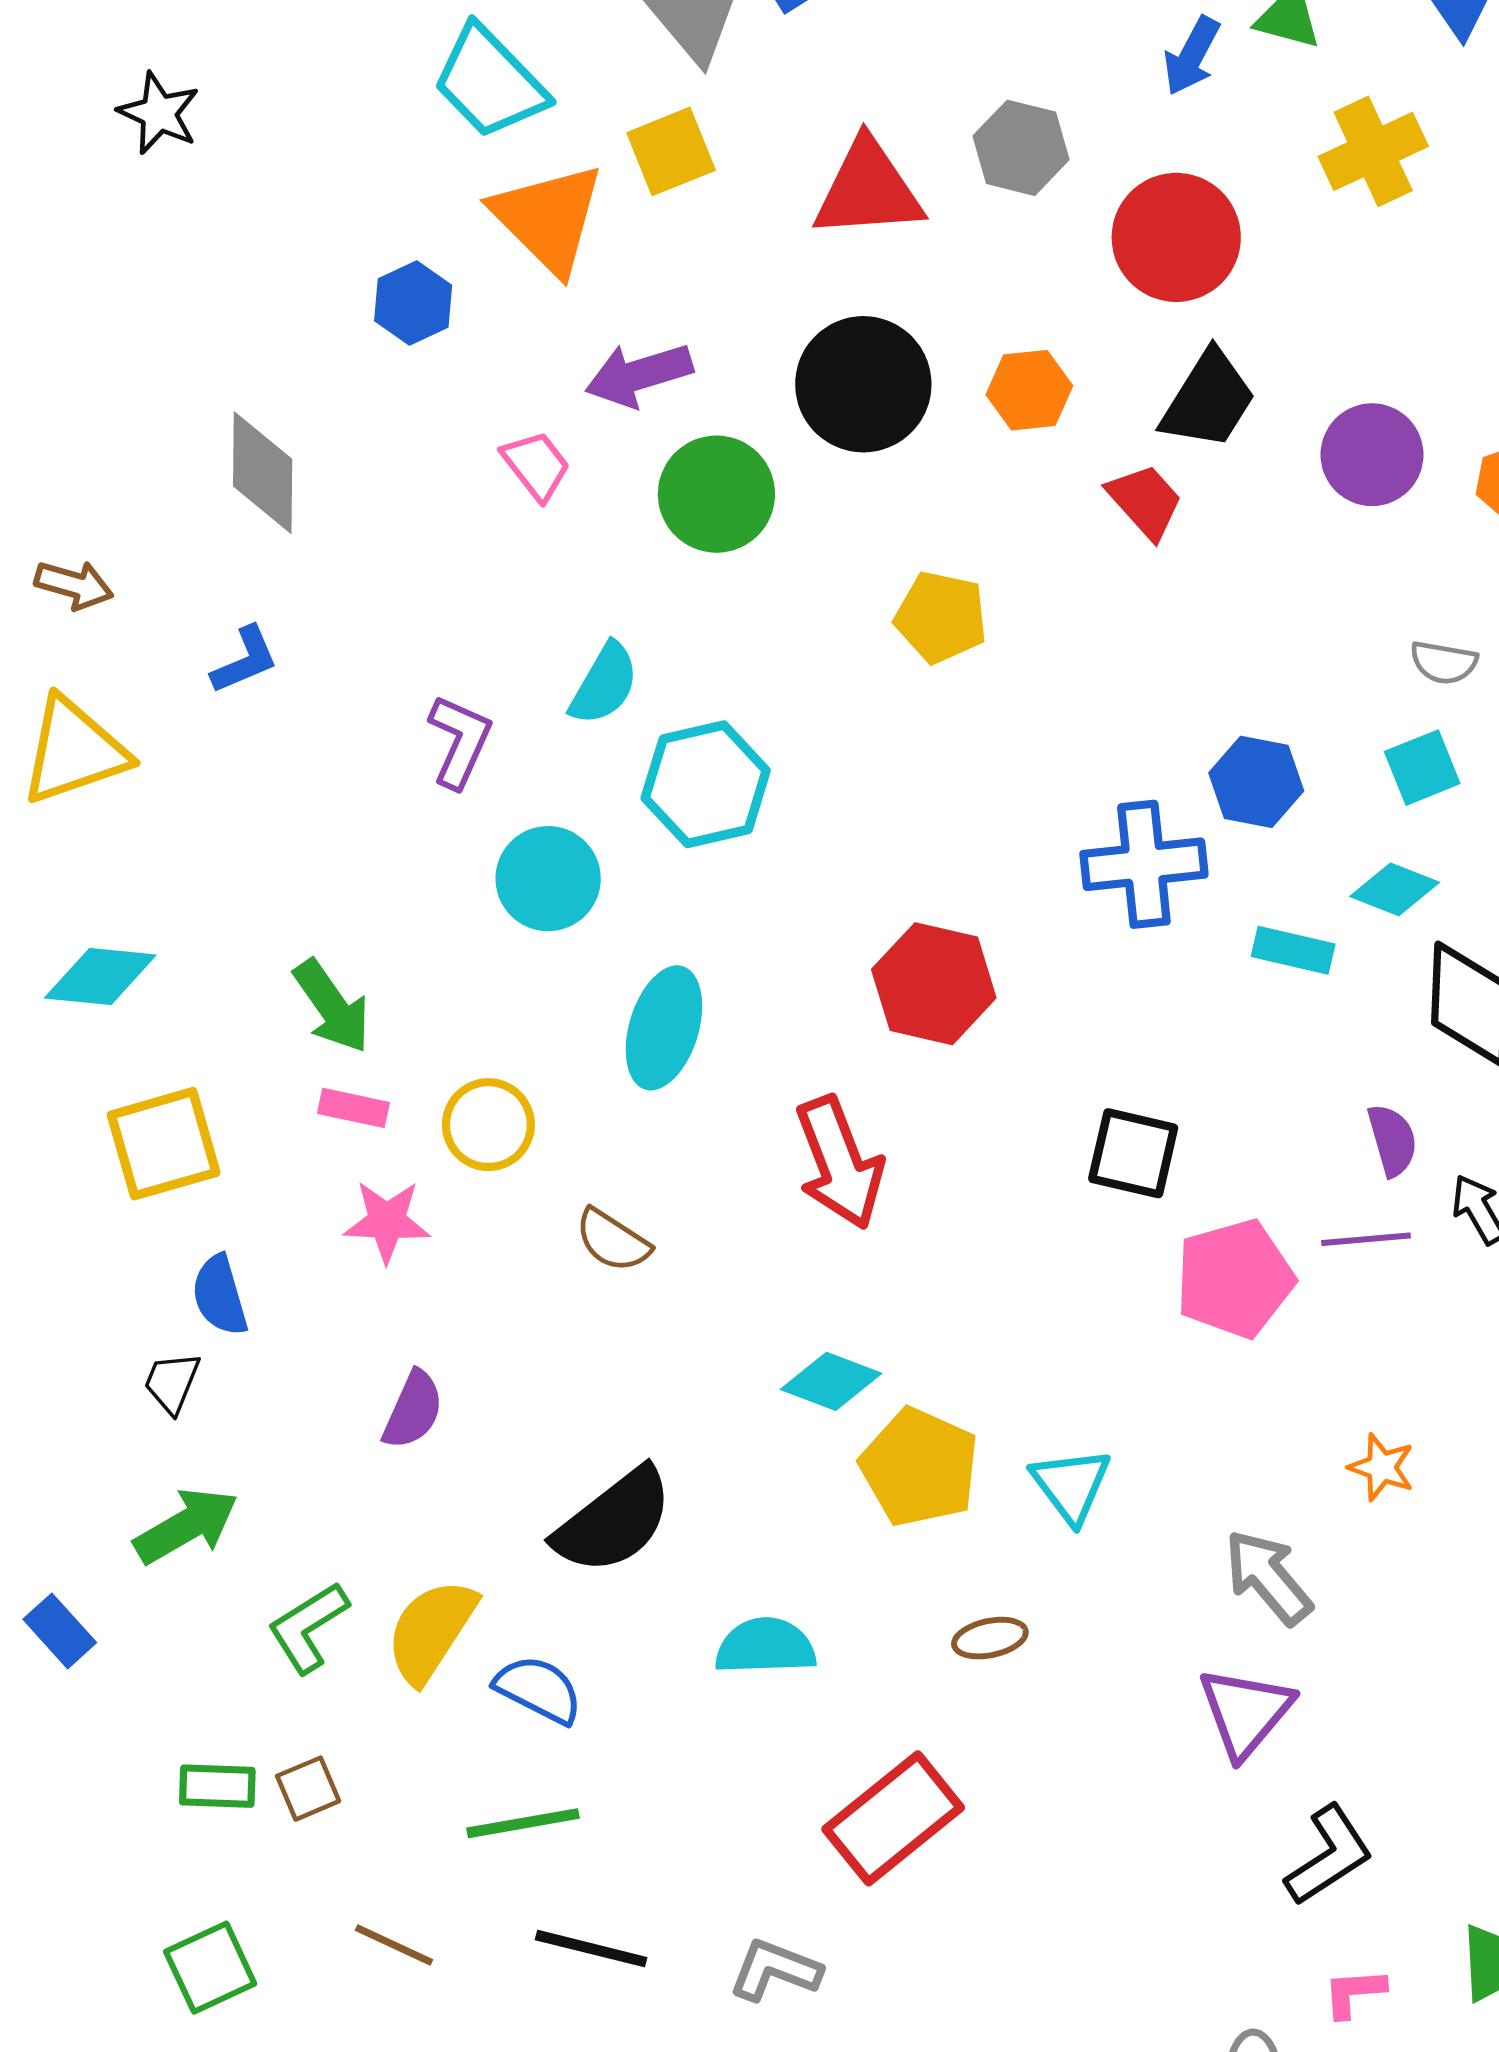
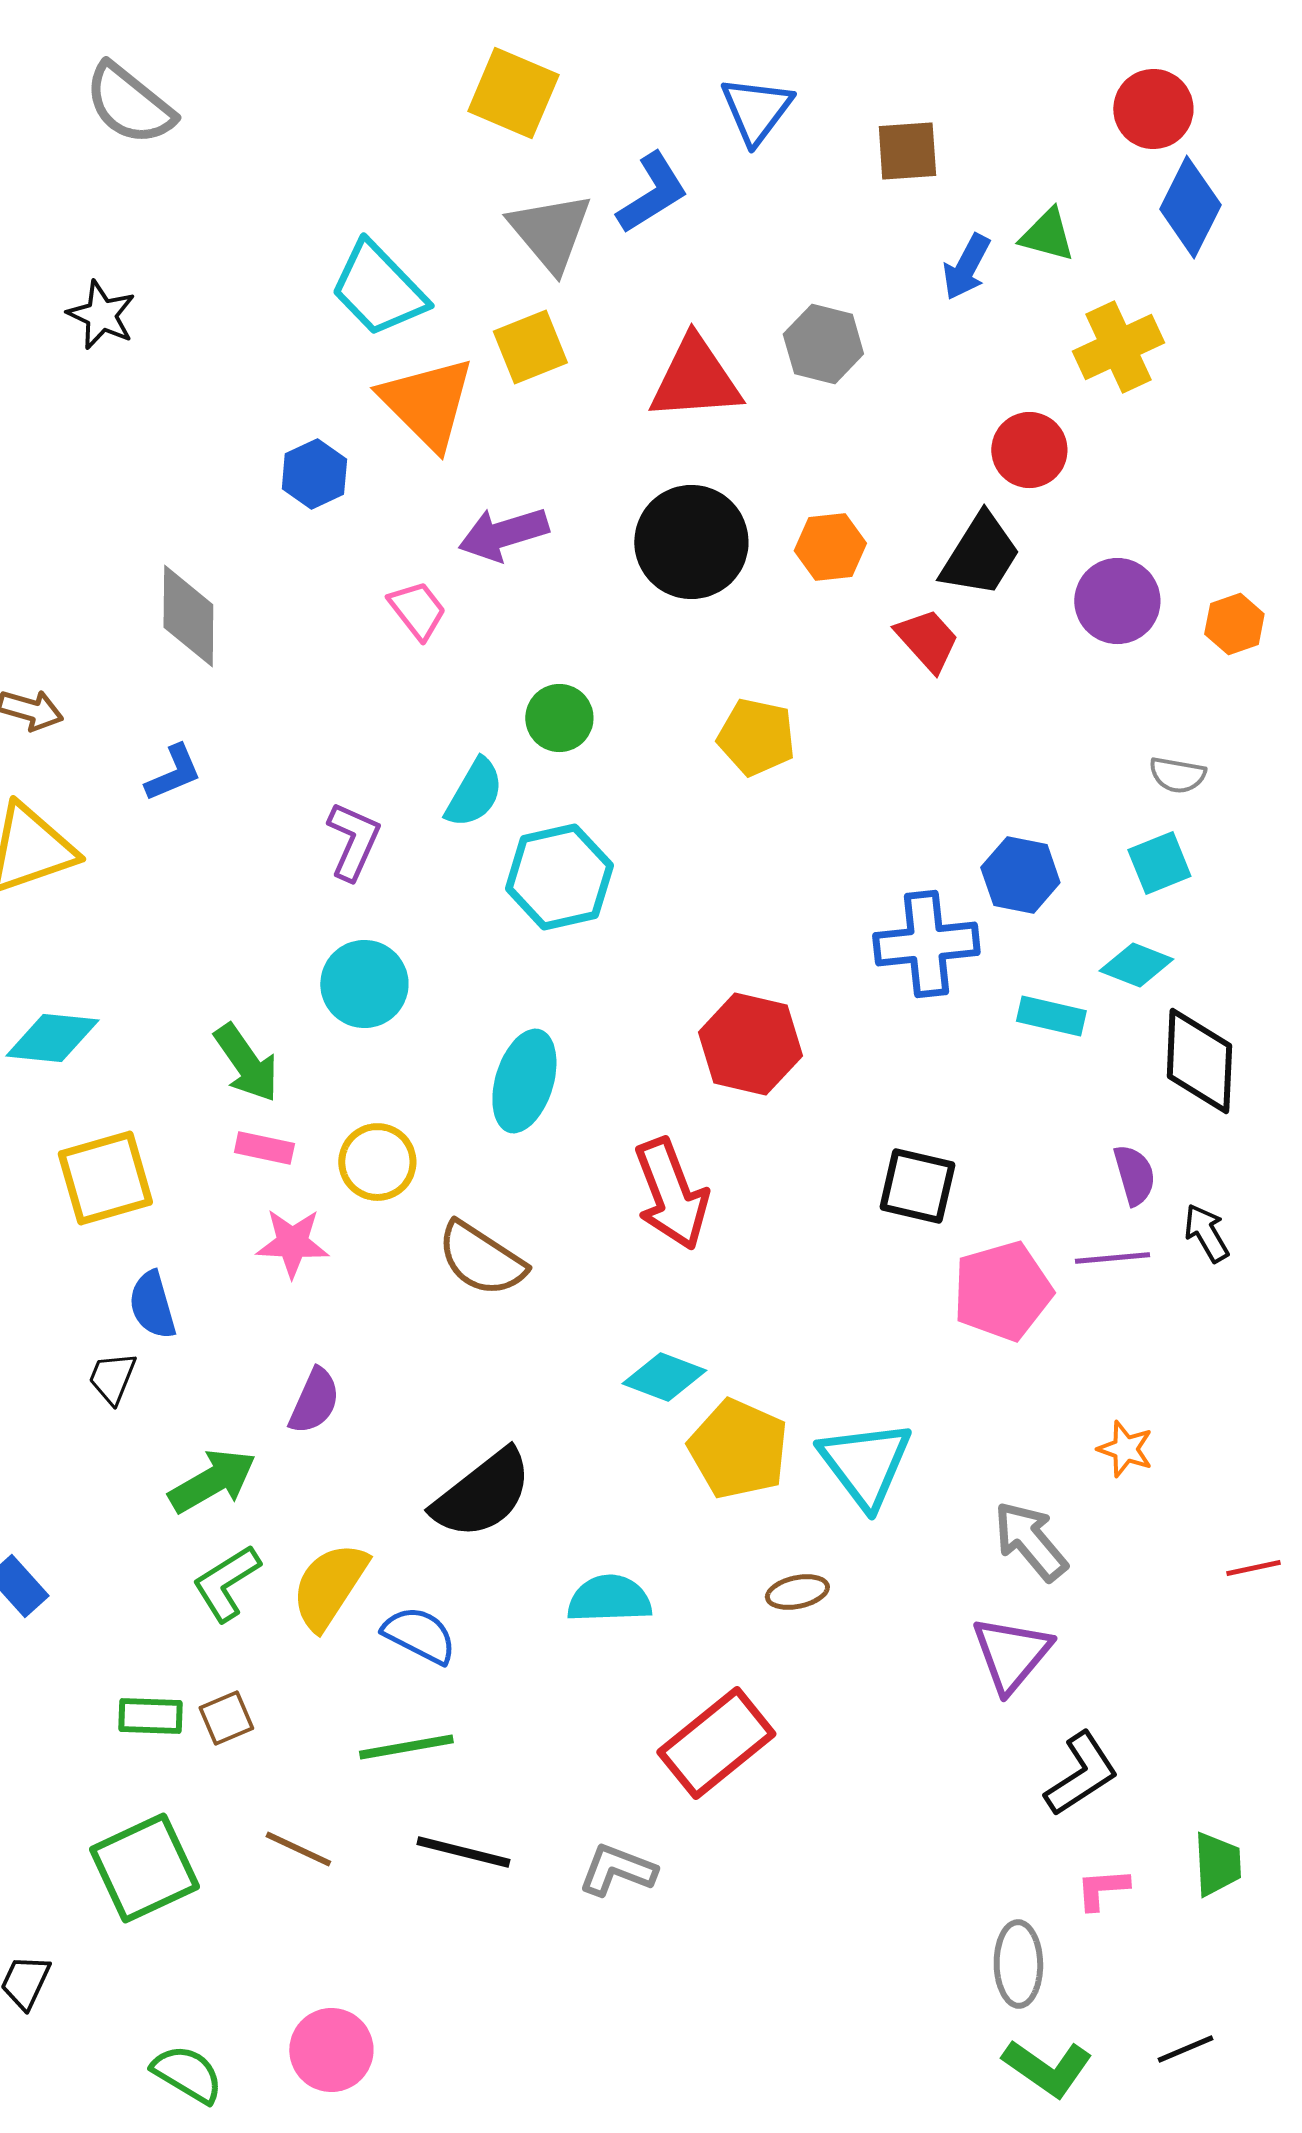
red circle: (1176, 237) -> (1029, 450), moved, size x0.7
green circle: (716, 494) -> (559, 718), moved, size x0.7
cyan circle: (548, 879) -> (364, 984), moved
brown semicircle: (613, 1240) -> (481, 1259), size x1.4
cyan triangle: (1071, 1485) -> (865, 1464), size x1.4
green arrow: (186, 1526) -> (212, 1481), moved
green square: (210, 1968) -> (144, 1868), size x1.4

